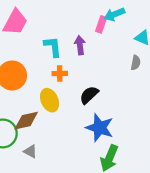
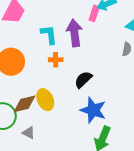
purple arrow: (80, 45) -> (74, 33), size x1.5
yellow ellipse: (50, 100) -> (45, 100), moved

